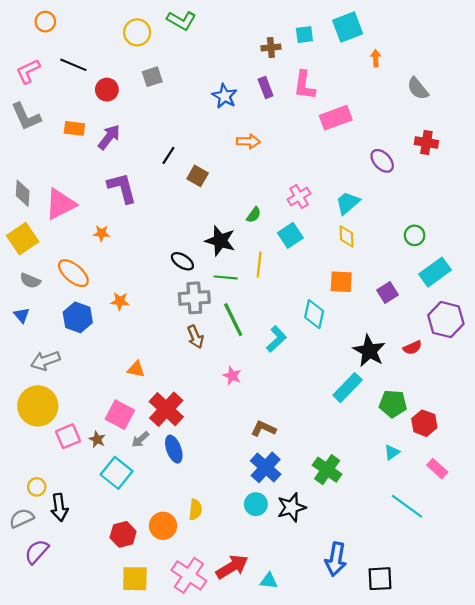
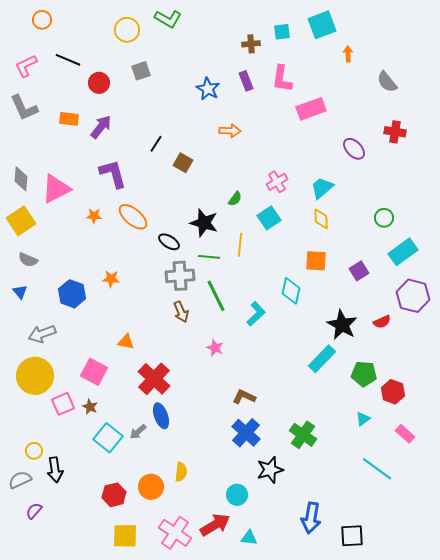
orange ellipse: (73, 273) -> (133, 217), moved
pink square: (120, 415) -> (94, 372), moved
gray arrow: (140, 439) -> (138, 432), moved
cyan circle: (256, 504) -> (237, 495), moved
purple semicircle: (37, 552) -> (34, 511), size x0.7

